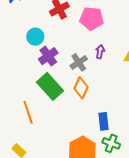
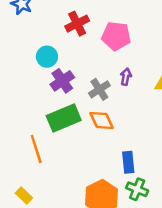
green rectangle: (50, 86) -> (64, 118), turned -72
orange diamond: (81, 88) -> (102, 120), turned -50

